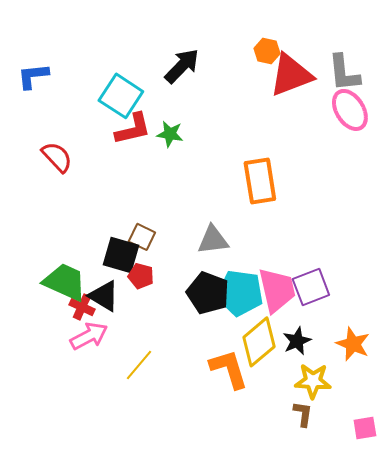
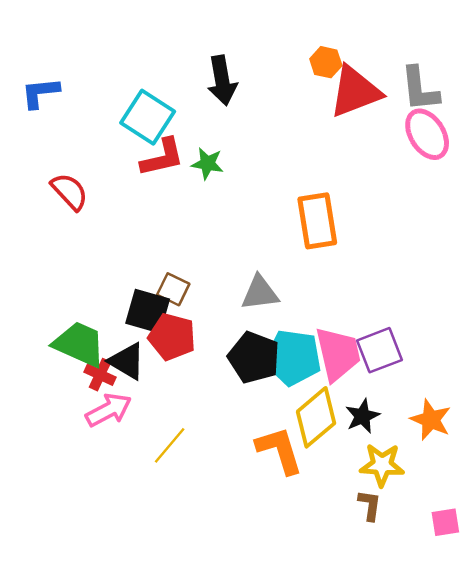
black arrow: (182, 66) -> (222, 81), turned 126
red pentagon: (141, 276) -> (172, 337), size x1.5

